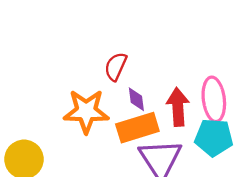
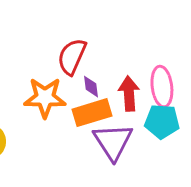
red semicircle: (116, 67) -> (72, 57), size x1.4

